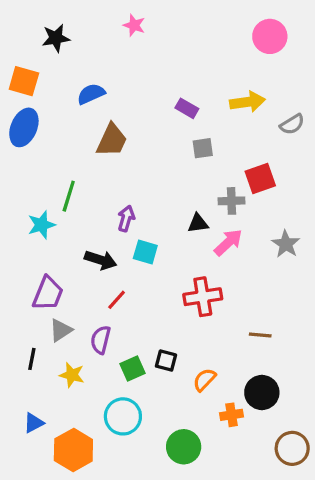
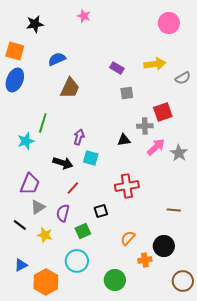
pink arrow: (228, 242) -> (156, 147), moved
brown line: (260, 335) -> (174, 210), moved
black line: (32, 359) -> (20, 225), turned -64
black square: (166, 361) -> (101, 211), moved, turned -32

